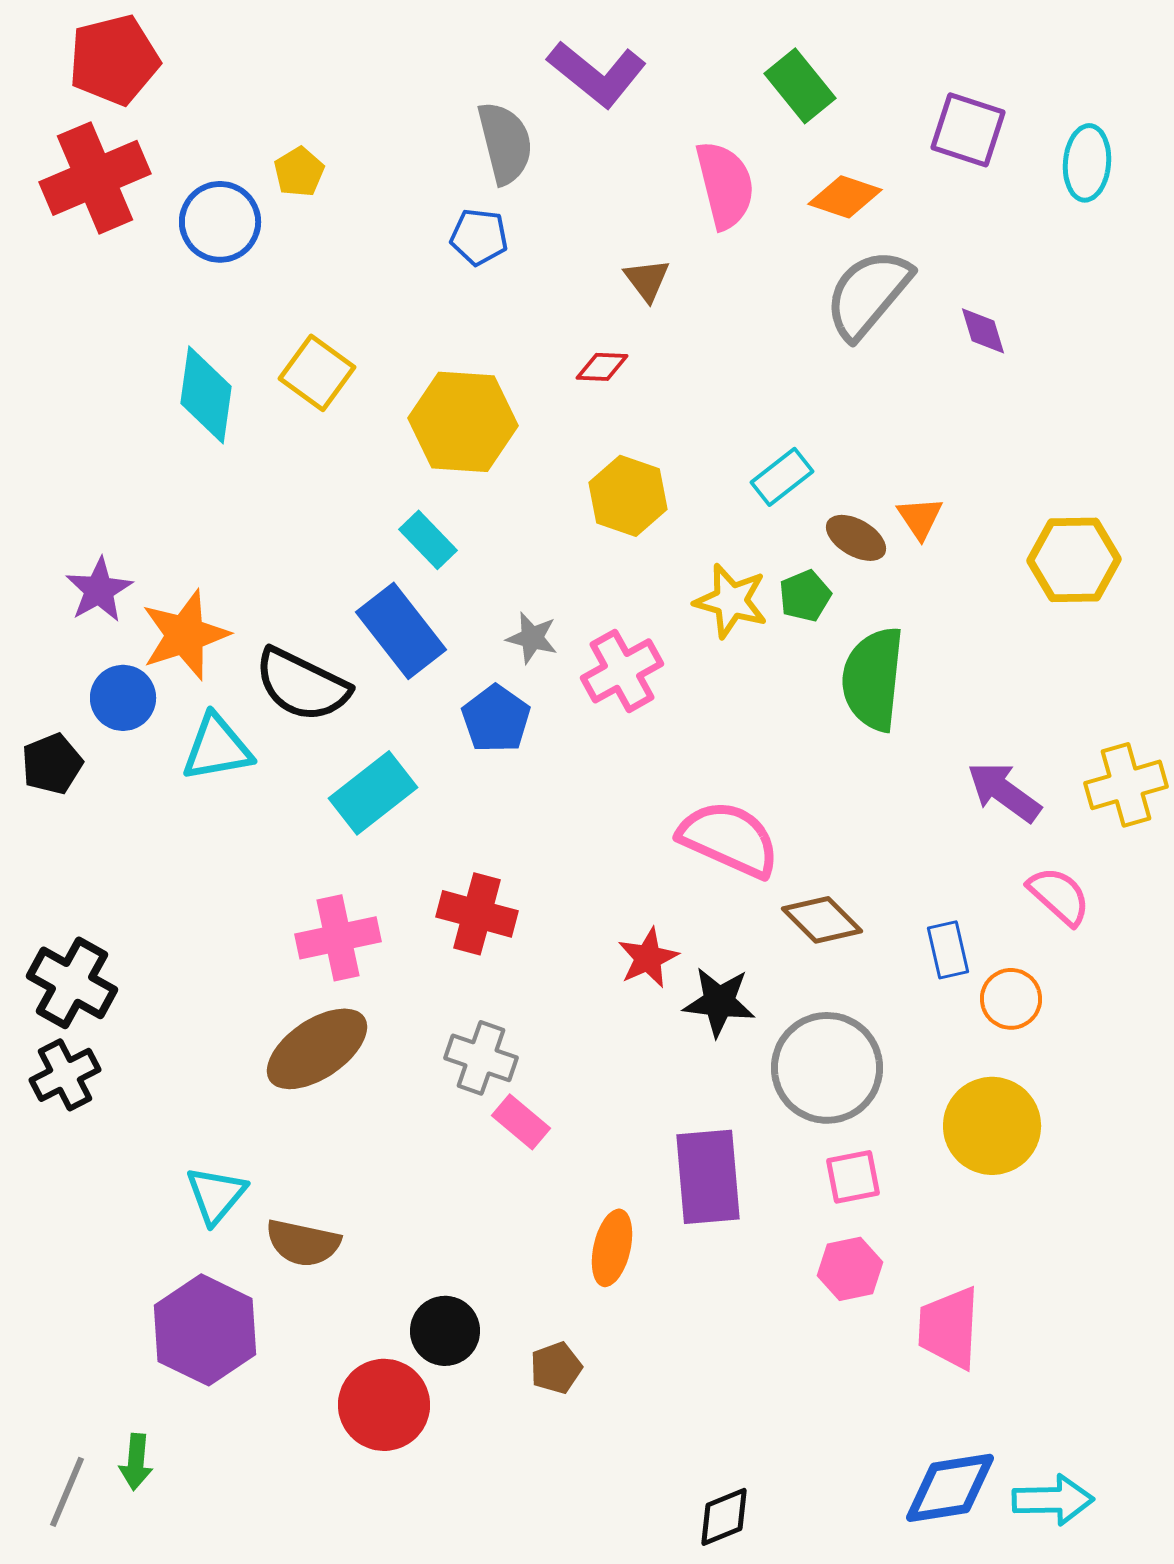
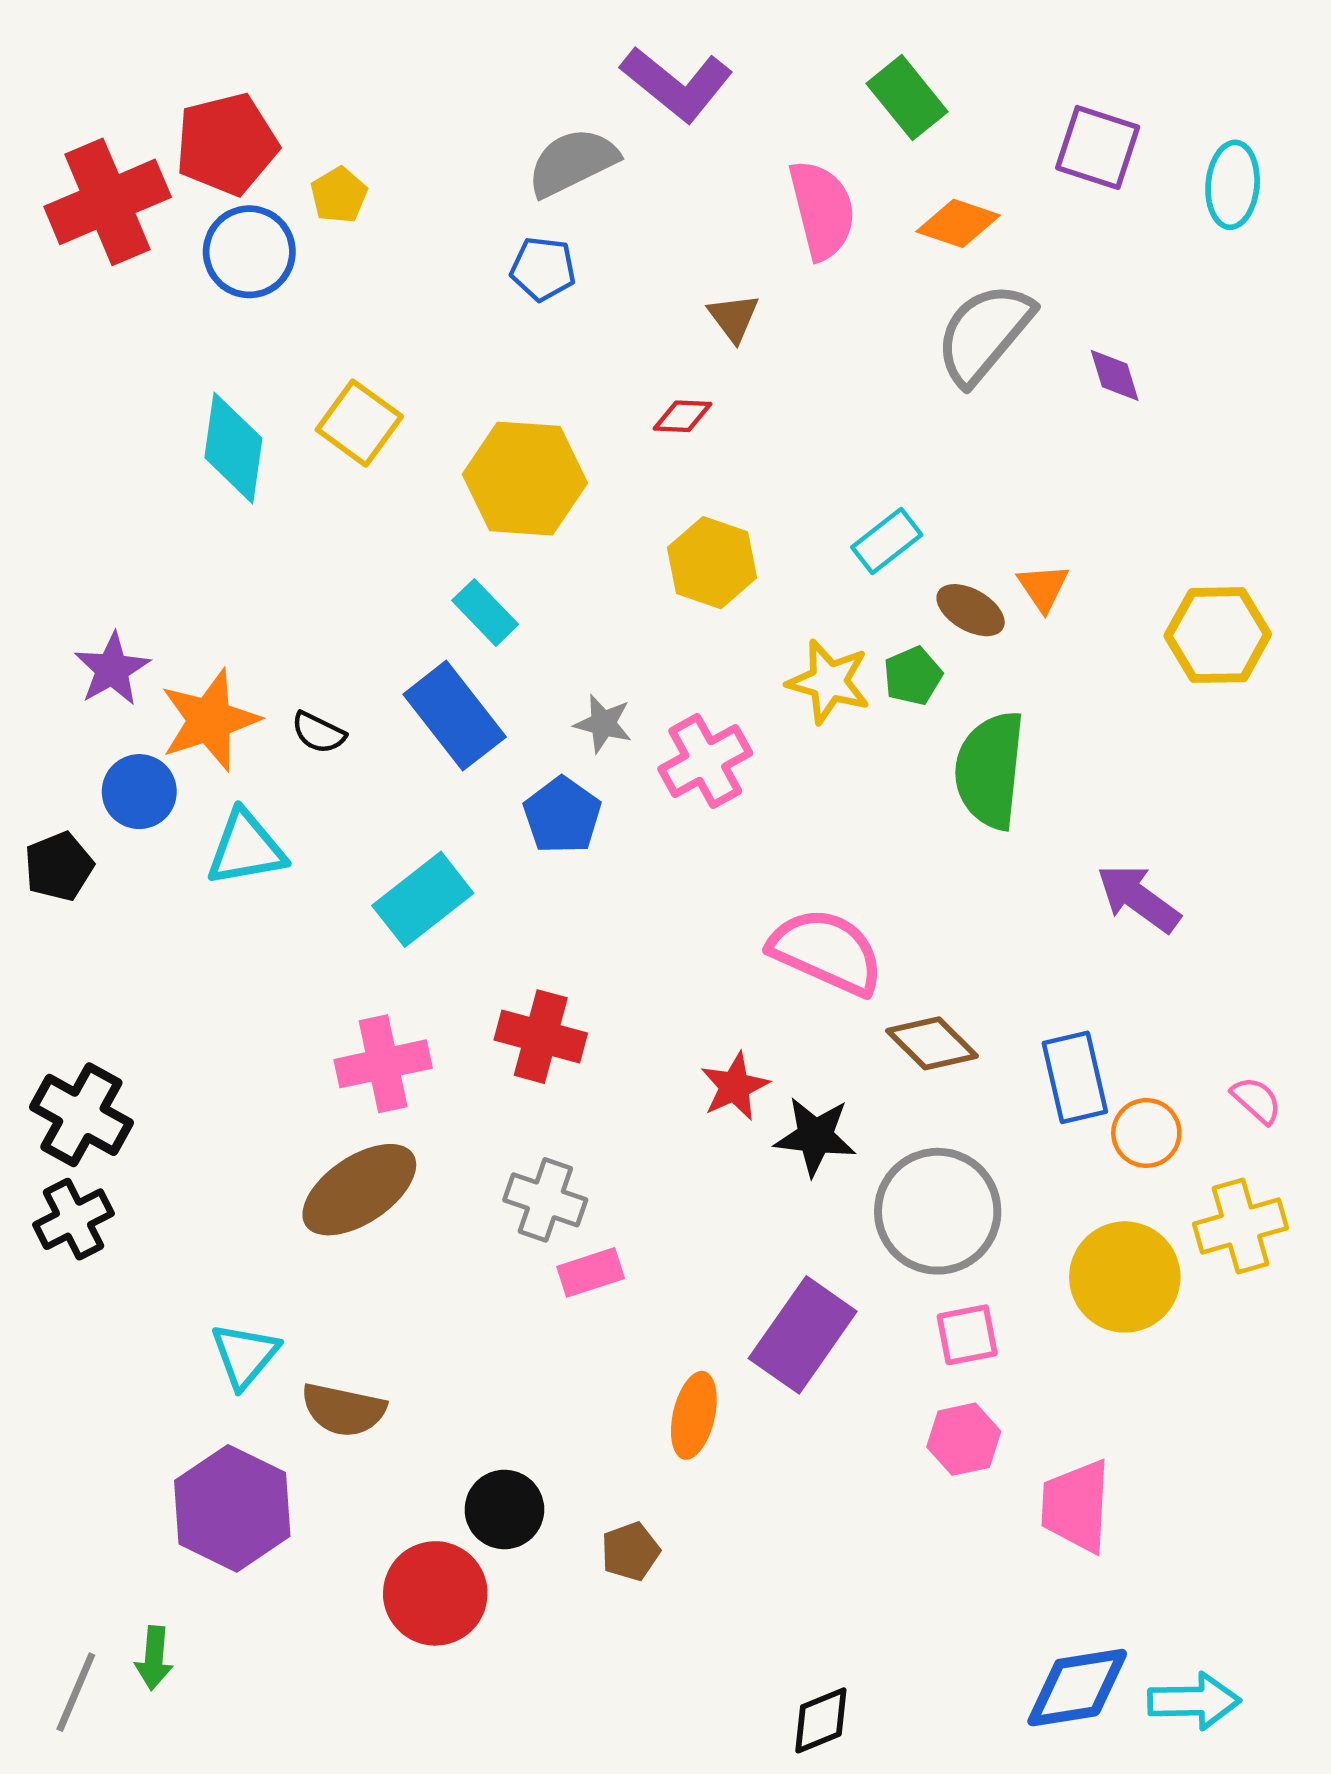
red pentagon: (114, 60) -> (227, 144), moved
gray semicircle: (505, 143) -> (573, 162), turned -102
black semicircle: (302, 685) -> (318, 733), moved, size x0.5
yellow cross: (1126, 785) -> (1240, 1226), moved
pink semicircle: (1059, 896) -> (1256, 1100), moved, size x0.7
blue rectangle: (948, 950) -> (1075, 1077), size x1.4
pink rectangle: (521, 1122) -> (591, 1272), turned -58
purple rectangle: (708, 1177) -> (803, 1335), turned 40

